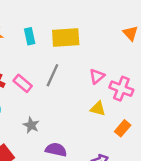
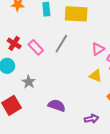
gray star: (31, 125) -> (29, 82), moved

